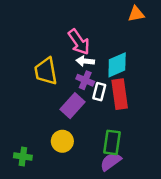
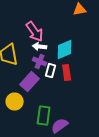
red rectangle: (120, 94) -> (67, 73), size x0.7
yellow circle: (62, 141) -> (15, 102), moved
green rectangle: (112, 142) -> (44, 116), moved

